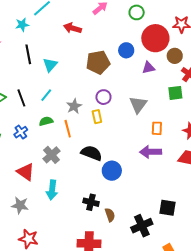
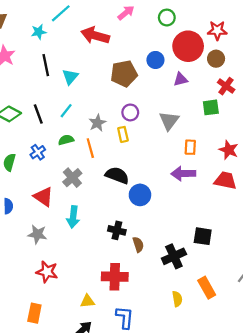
red arrow: (72, 28) -> (95, 35), size x1.4
brown circle: (175, 56) -> (216, 59), moved

